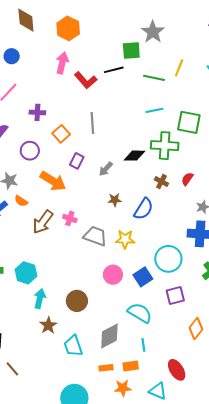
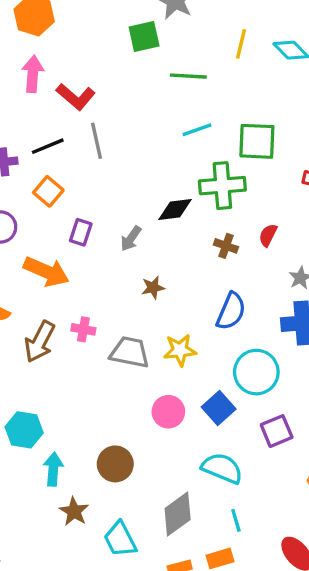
yellow line: (179, 68) -> (241, 44), moved
black line: (114, 70) -> (48, 146), moved
gray line: (92, 123) -> (96, 141), moved
blue semicircle: (144, 209) -> (231, 311), moved

